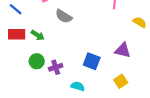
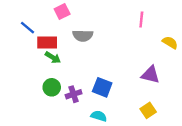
gray semicircle: (64, 16) -> (83, 36), turned -30
red rectangle: (17, 34) -> (47, 43), moved
blue square: (92, 61) -> (102, 87), moved

